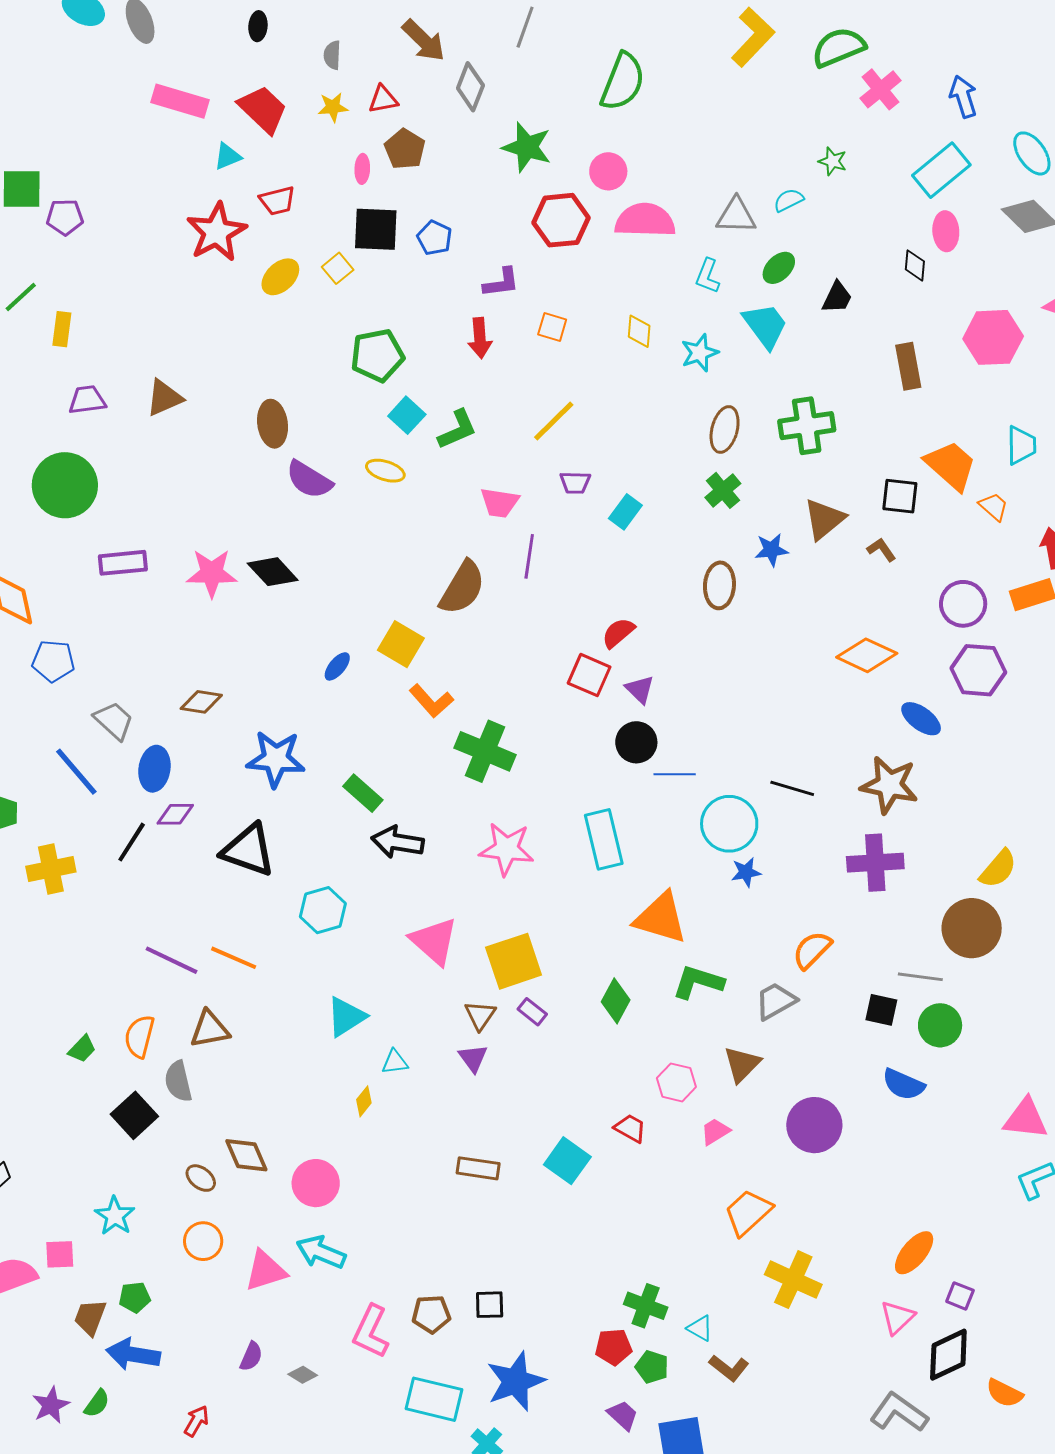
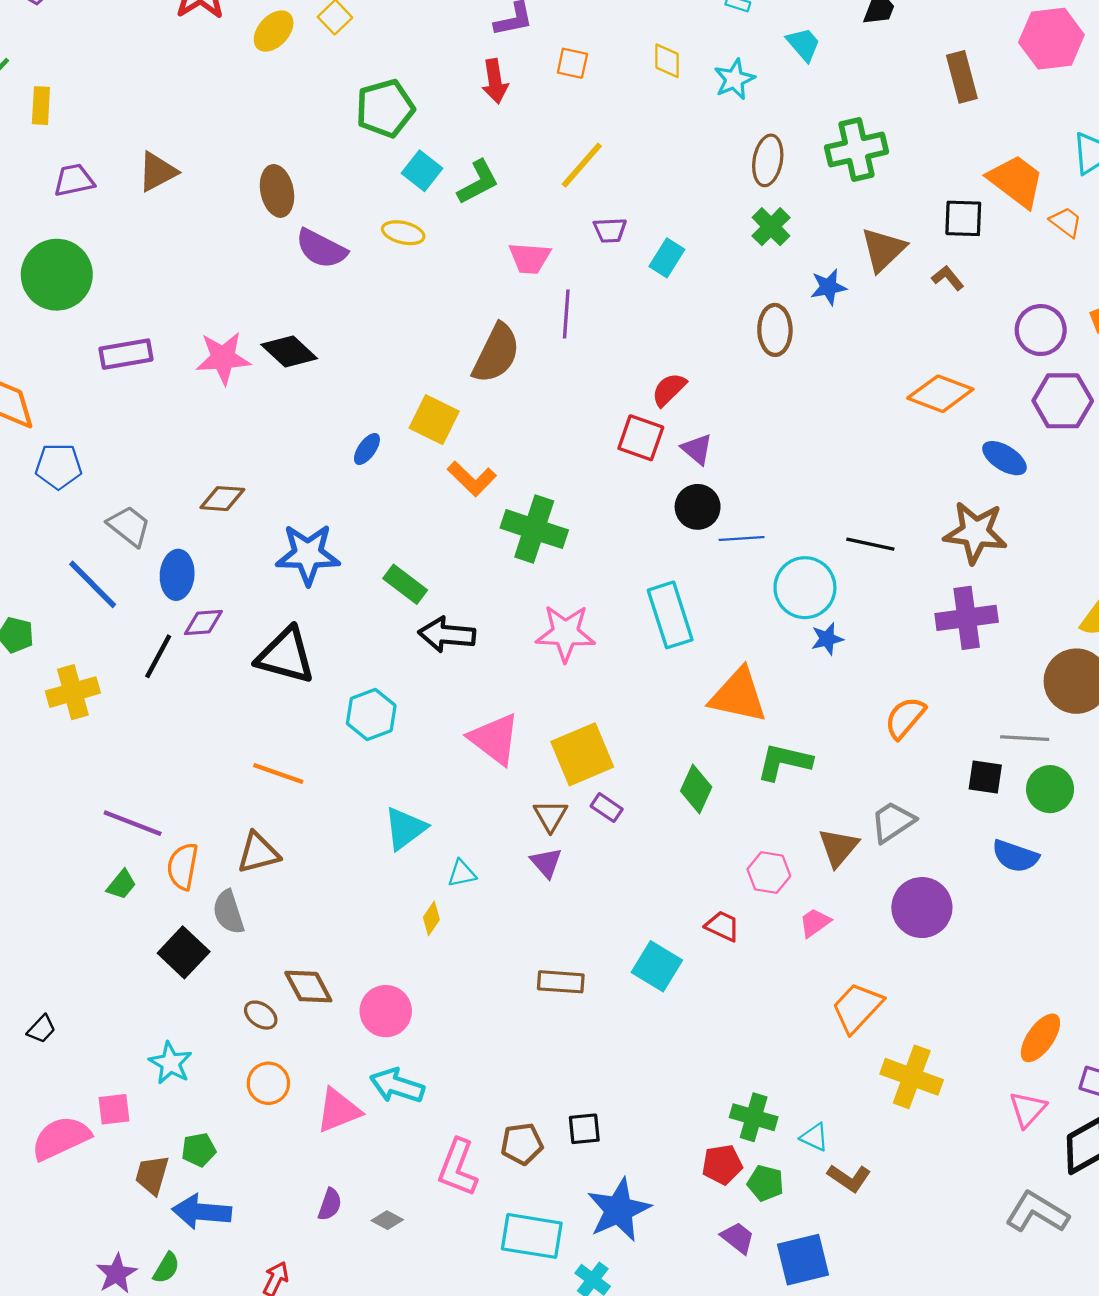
cyan trapezoid: (765, 326) -> (803, 44), size x0.7
purple line: (171, 960) -> (133, 823), moved
gray trapezoid: (776, 1001) -> (893, 822), moved

